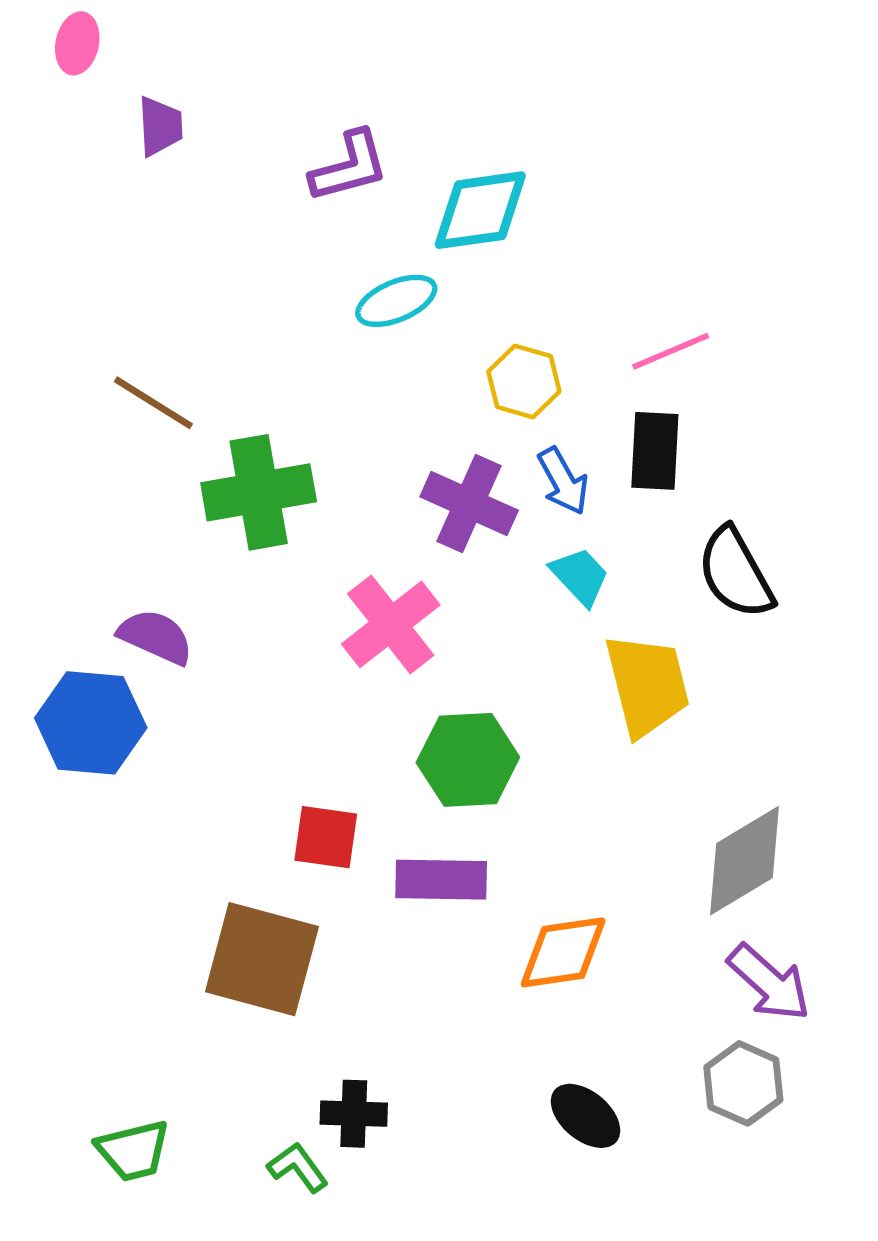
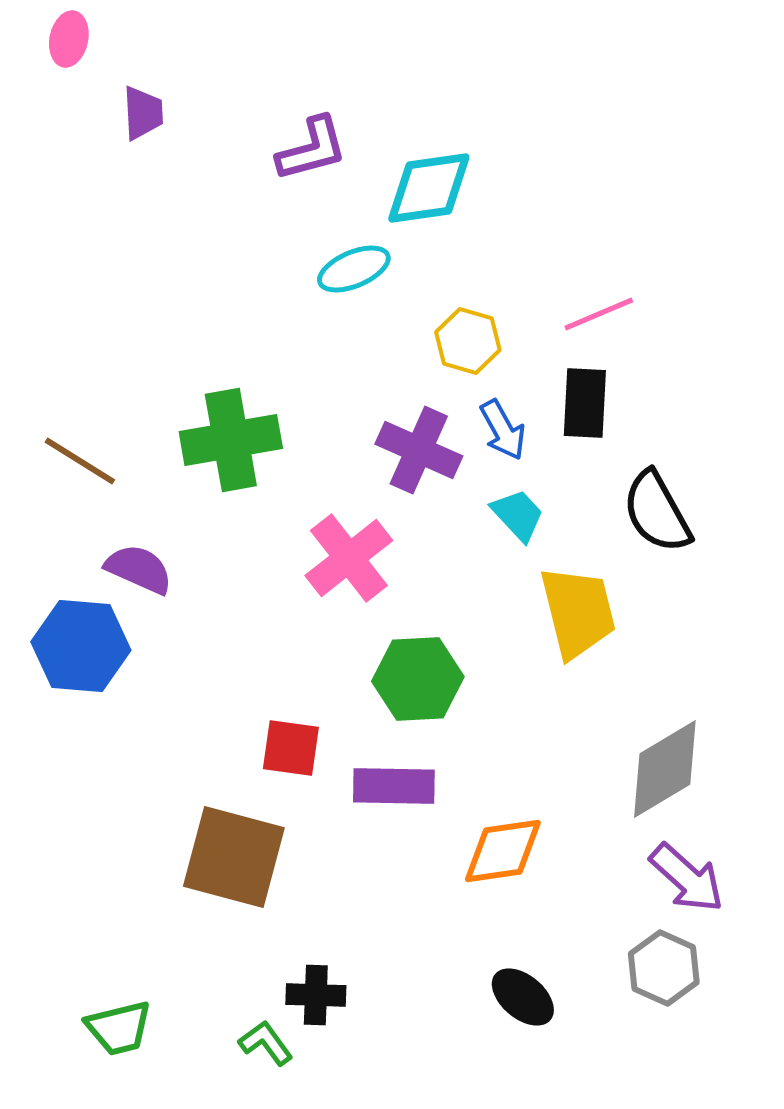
brown line: (153, 403) -> (80, 461), moved

